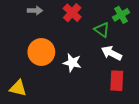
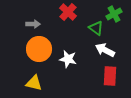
gray arrow: (35, 11) -> (33, 24), moved
yellow triangle: (18, 88) -> (34, 83), moved

